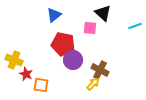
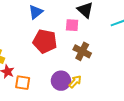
purple circle: (73, 60) -> (61, 81), moved
brown cross: (100, 70) -> (82, 51), moved

